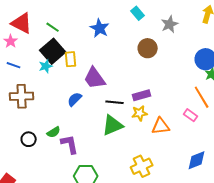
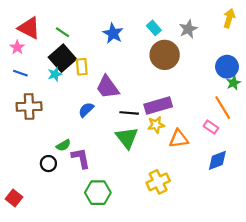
cyan rectangle: (138, 13) -> (154, 28), moved
brown circle: (148, 48) -> (165, 55), size x1.4
purple rectangle: (142, 95) -> (158, 105), size x1.4
green triangle: (113, 125) -> (127, 138), turned -45
black circle: (29, 139) -> (48, 164), moved
blue diamond: (197, 160) -> (217, 160), moved

